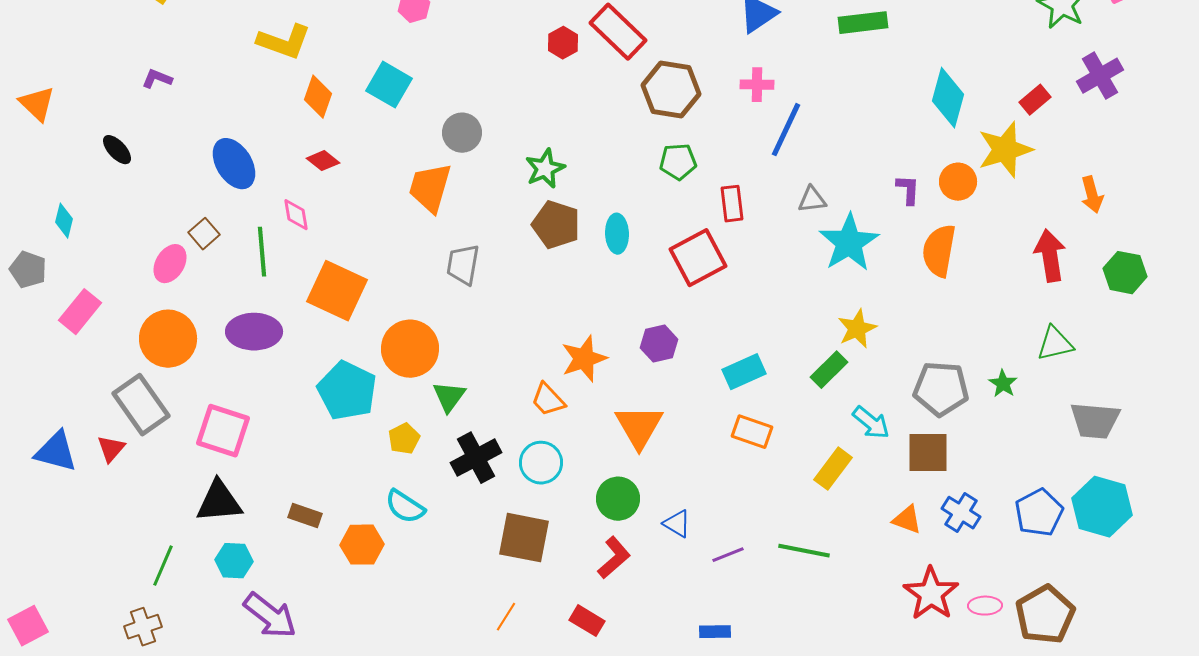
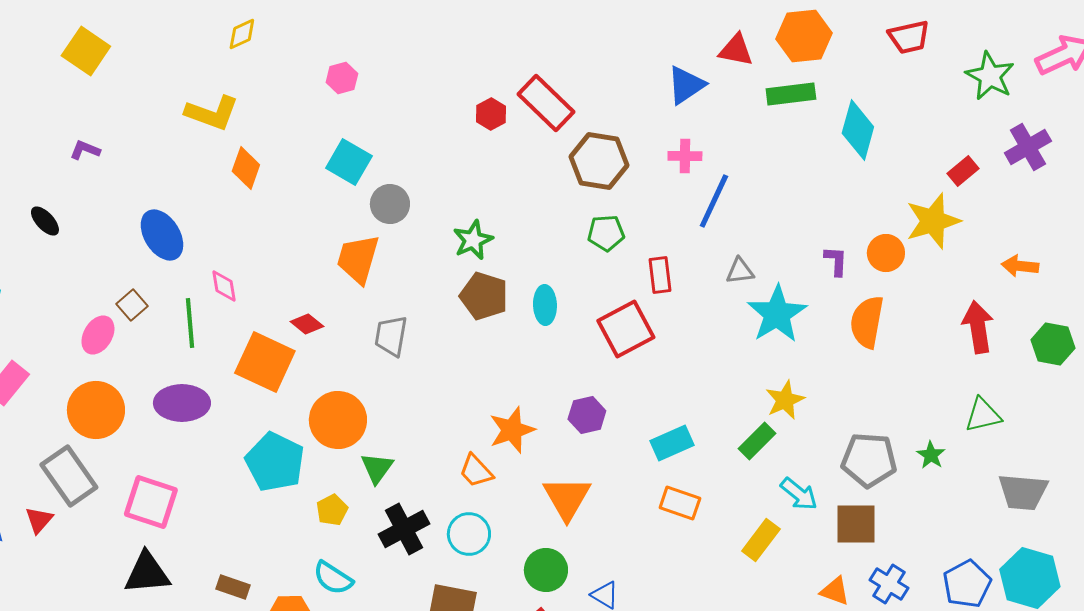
cyan square: (389, 85) -> (349, 162), moved
cyan diamond: (948, 98) -> (858, 130), moved
red diamond: (323, 161) -> (307, 324), moved
orange arrow: (1092, 195) -> (1020, 266), turned 111

